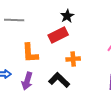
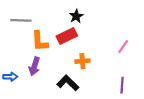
orange L-shape: (30, 53) -> (40, 41), moved
purple arrow: (27, 81) -> (34, 66), moved

